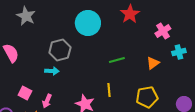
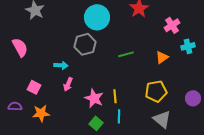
gray hexagon: (60, 50) -> (85, 44), moved
yellow line: (109, 90) -> (115, 96), moved
pink arrow: (47, 101) -> (68, 84), moved

